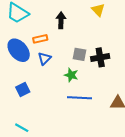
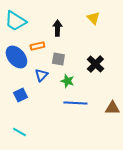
gray square: (79, 54) -> (58, 59), moved
black cross: (100, 57) -> (95, 64), turned -36
blue triangle: (44, 58) -> (41, 75), moved

